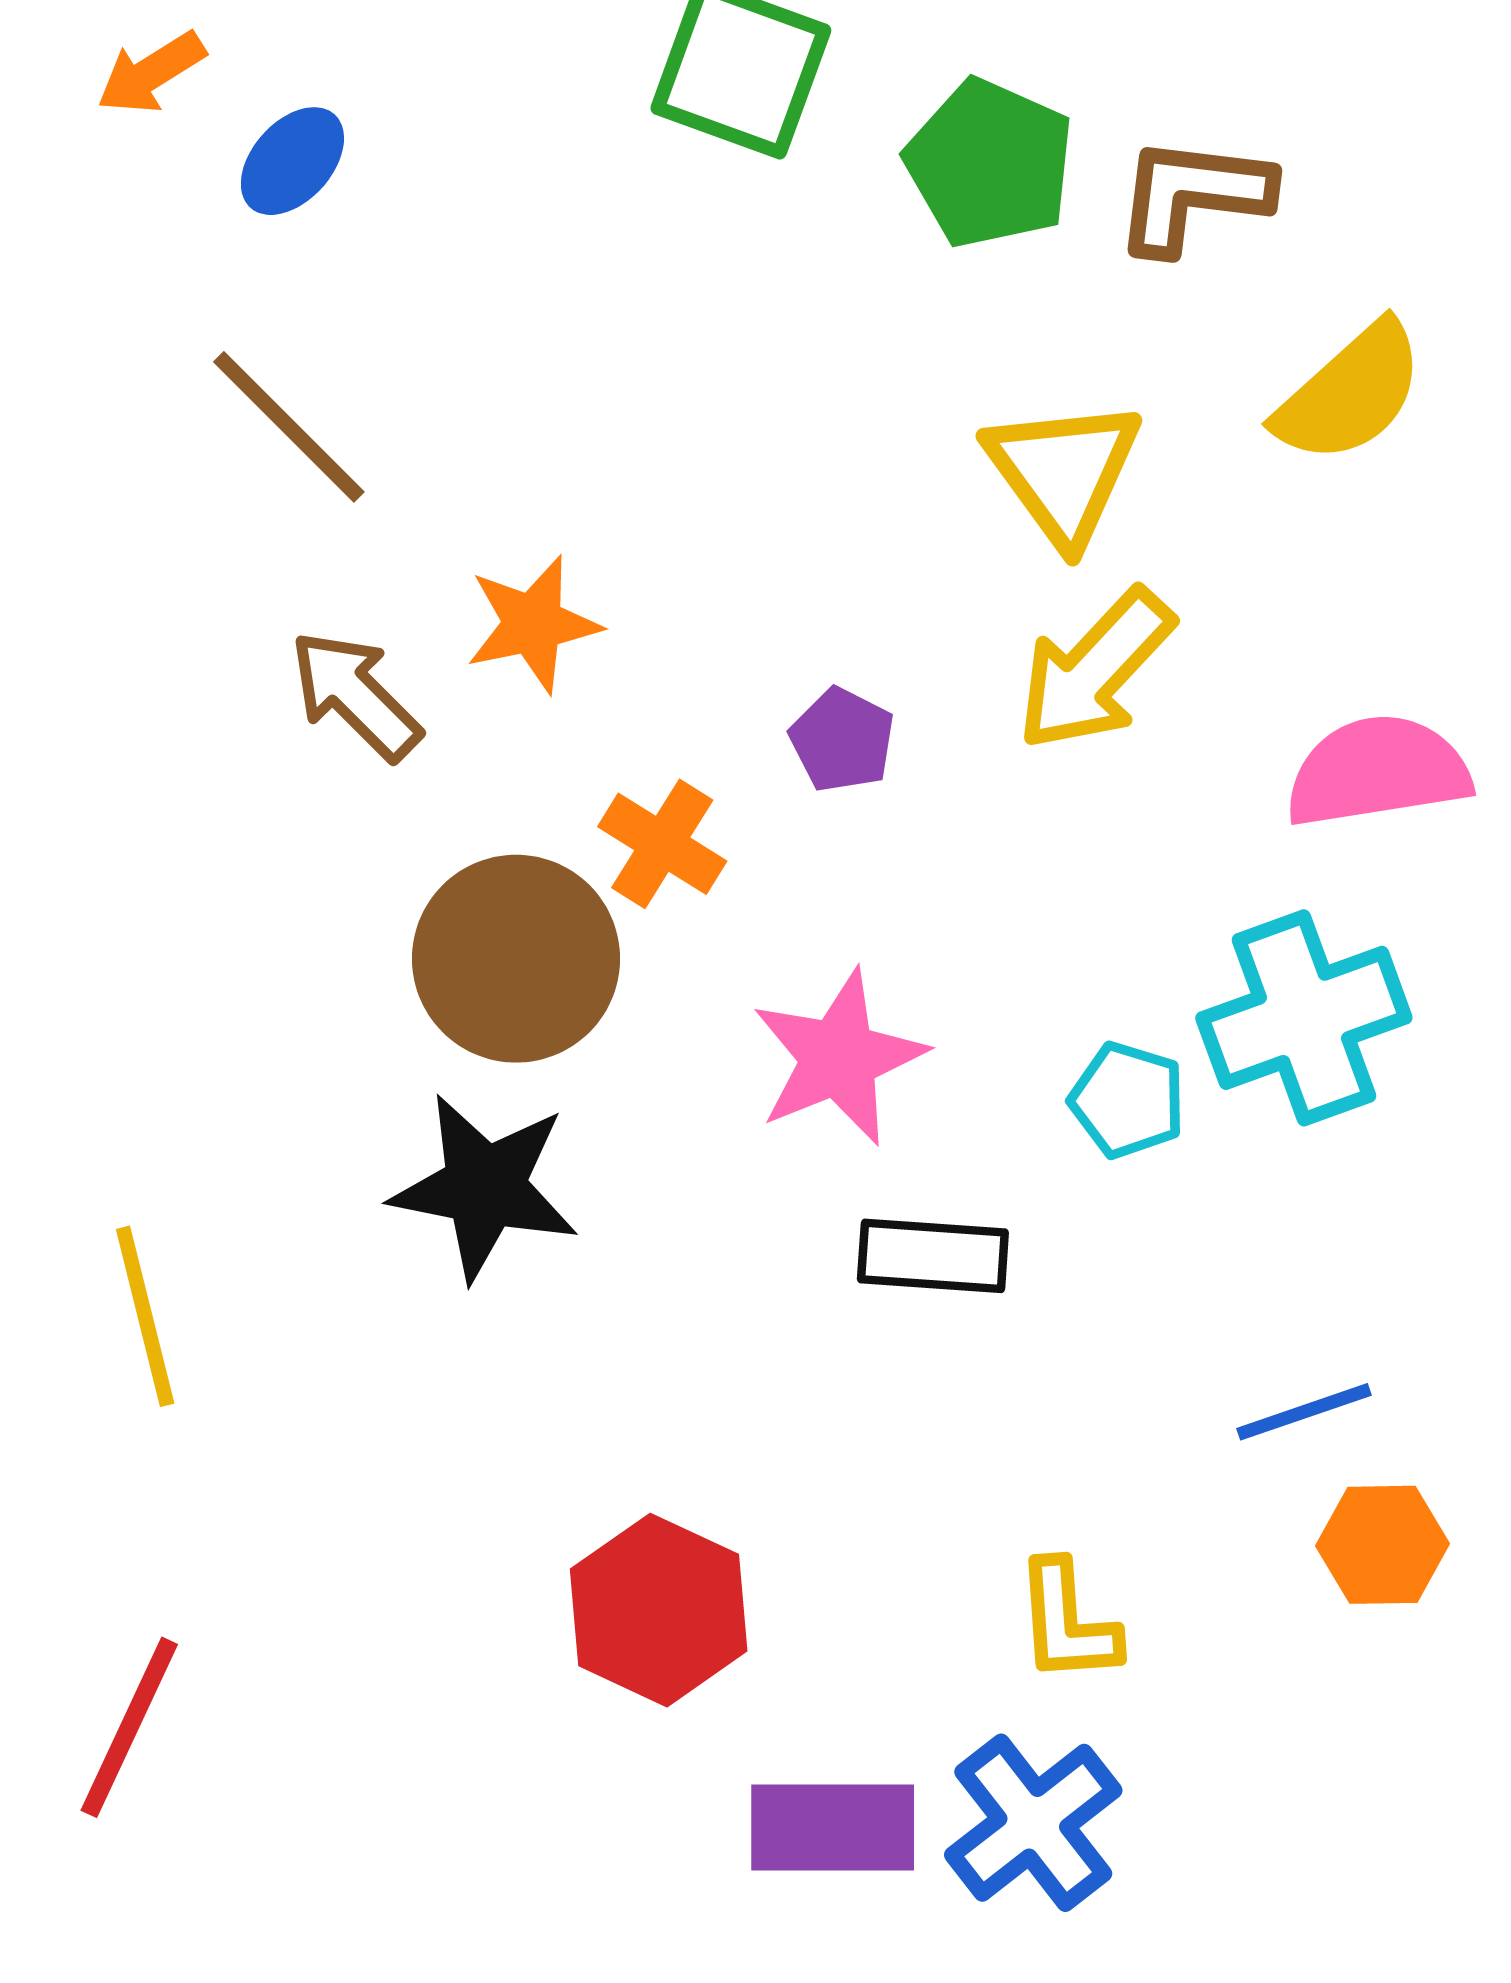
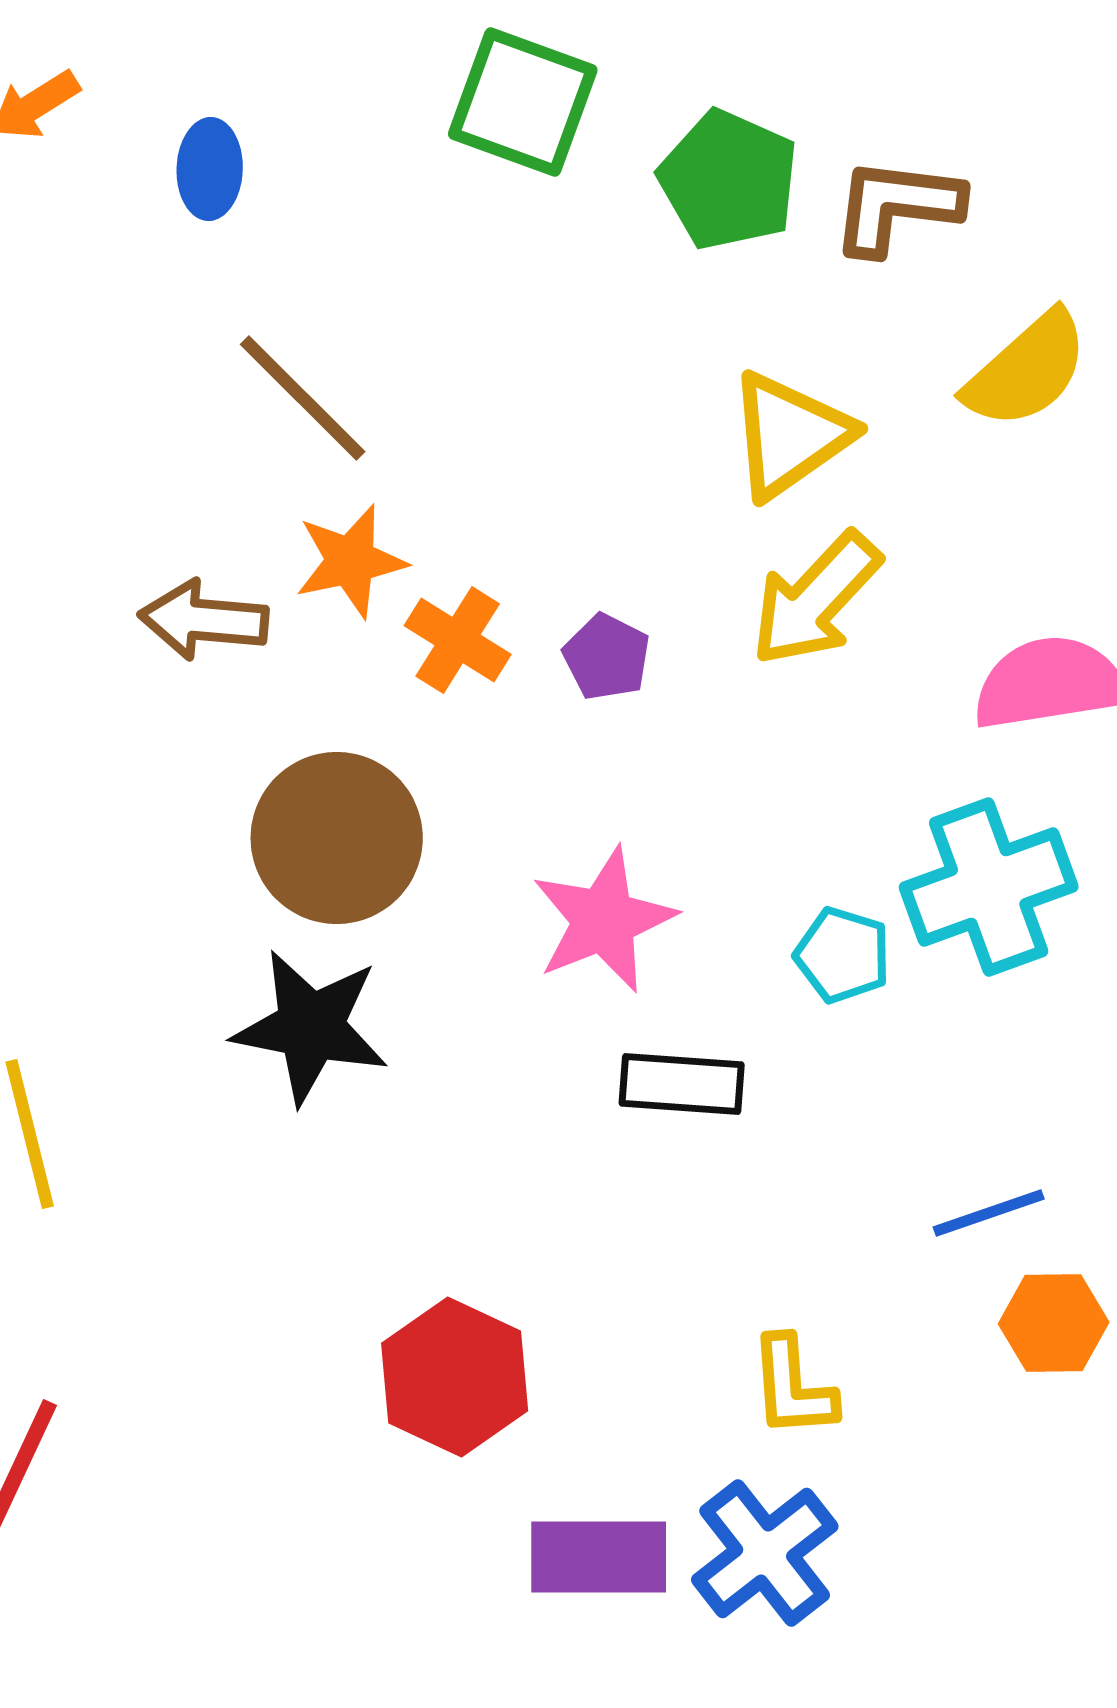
blue ellipse: (292, 161) -> (210, 169), moved, turned -40
brown line: (289, 427) -> (303, 398), moved
yellow triangle: (1063, 472) -> (790, 435), turned 31
brown arrow: (355, 695) -> (204, 620), turned -40
orange cross: (662, 844) -> (458, 640), moved

